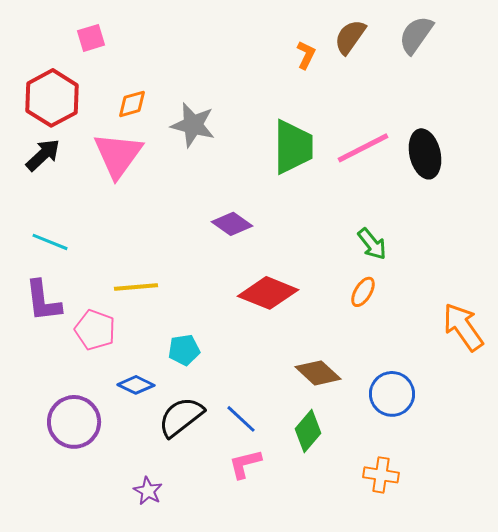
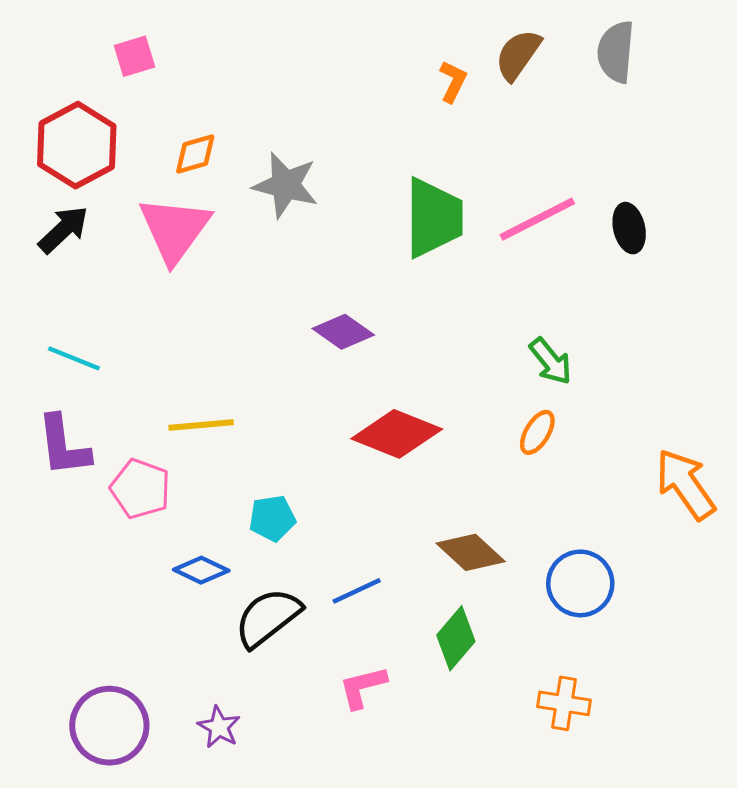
gray semicircle: (416, 35) -> (616, 52), turned -30
black ellipse: (425, 154) -> (629, 228), size x0.7
blue line: (241, 419) -> (357, 591), moved, turned -68
purple circle: (74, 422) -> (109, 726), moved

